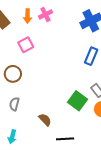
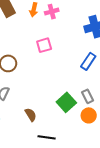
pink square: (26, 45) -> (44, 45), moved

